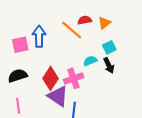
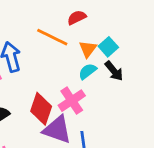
red semicircle: (85, 20) -> (77, 17), moved
orange triangle: (104, 23) -> (88, 49), moved

